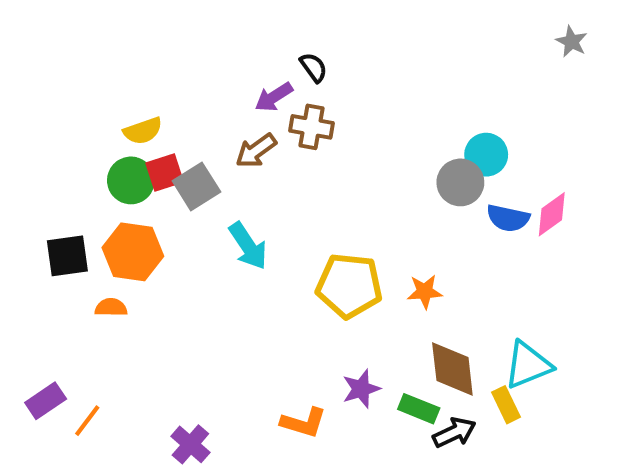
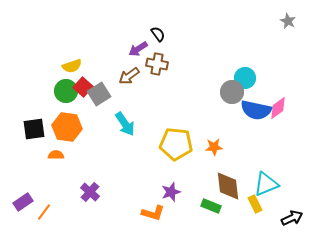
red square: (165, 173) -> (83, 87), turned -30
blue semicircle: (508, 218) -> (256, 110), size x1.4
purple star: (361, 389) -> (171, 192), moved
black arrow: (454, 433) -> (292, 218), moved
purple cross: (190, 444) -> (90, 192), moved

